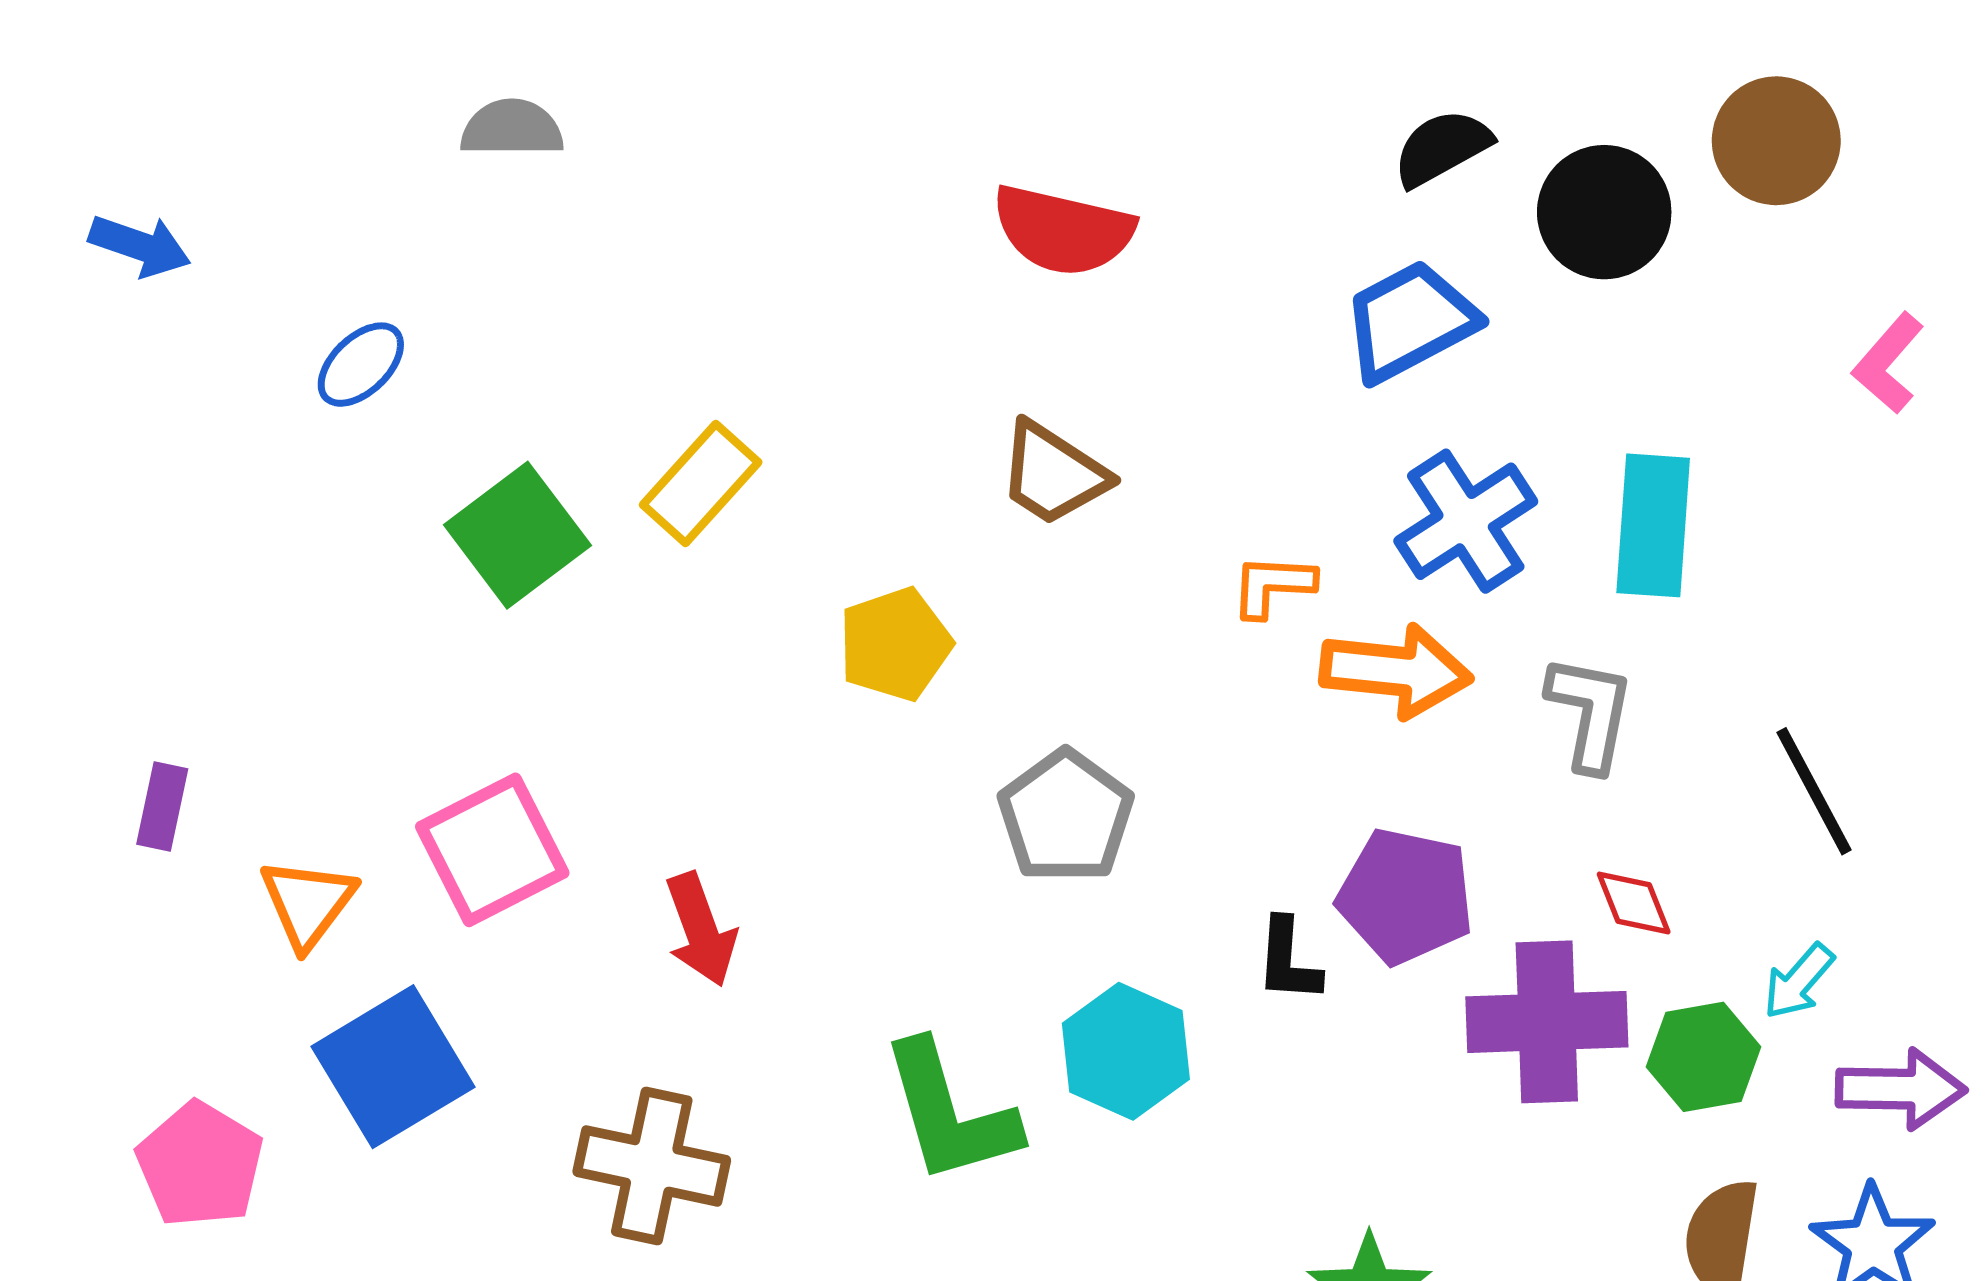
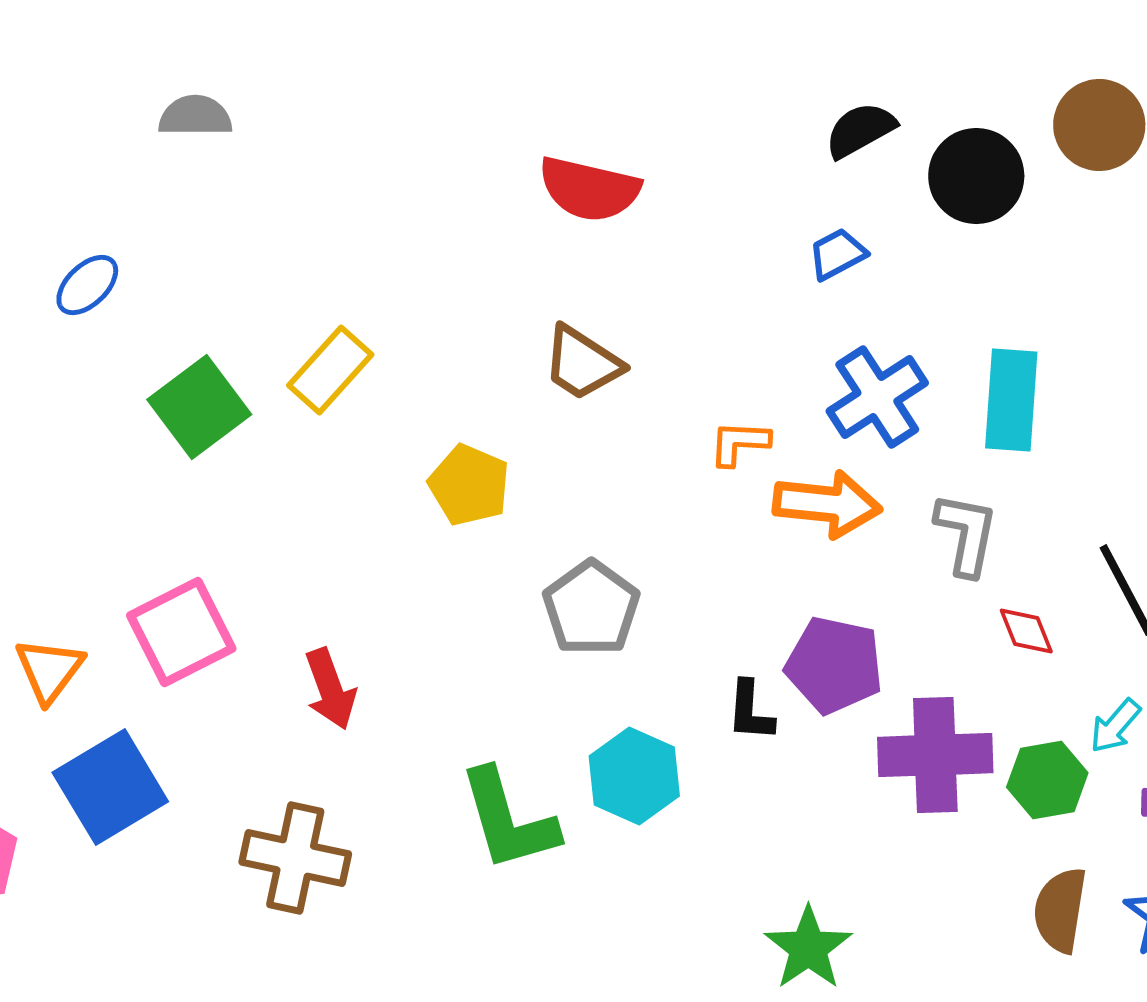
blue trapezoid: (1410, 321) -> (837, 254), size x0.6
yellow pentagon: (895, 644) -> (469, 485), turned -30
red diamond: (1634, 903) -> (1026, 631), moved

